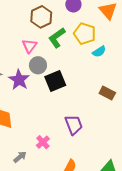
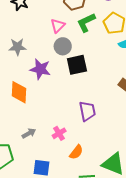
purple star: (19, 80) -> (40, 69), moved, turned -30
pink cross: (43, 142) -> (59, 133), moved

